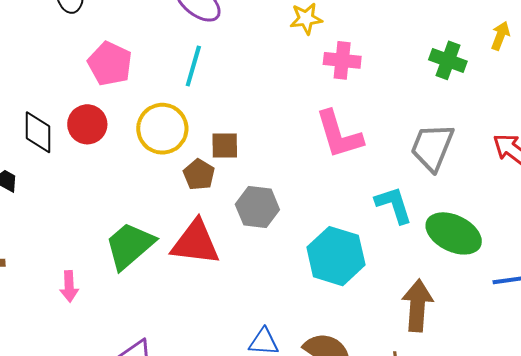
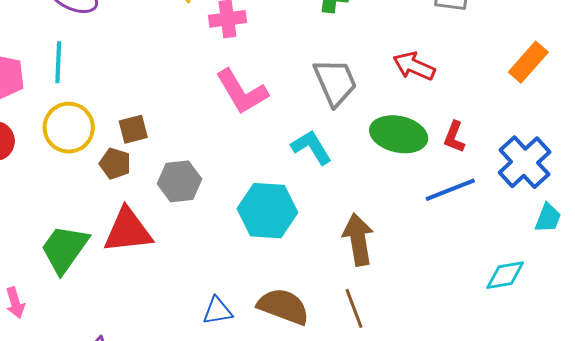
cyan line: (193, 66) -> (58, 62), moved
gray trapezoid: (432, 147) -> (335, 82), turned 148
green ellipse: (454, 233) -> (399, 134), moved

